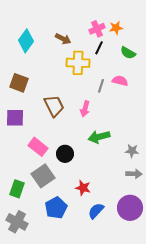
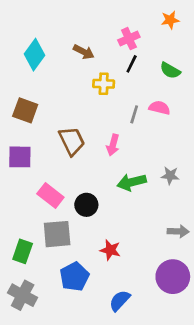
orange star: (116, 28) -> (170, 20), moved
yellow cross: (78, 63) -> (104, 84), size x0.7
gray star: (132, 151) -> (170, 176), moved
gray square: (43, 176) -> (57, 234), turned 30
blue semicircle: (96, 211) -> (120, 301), moved

